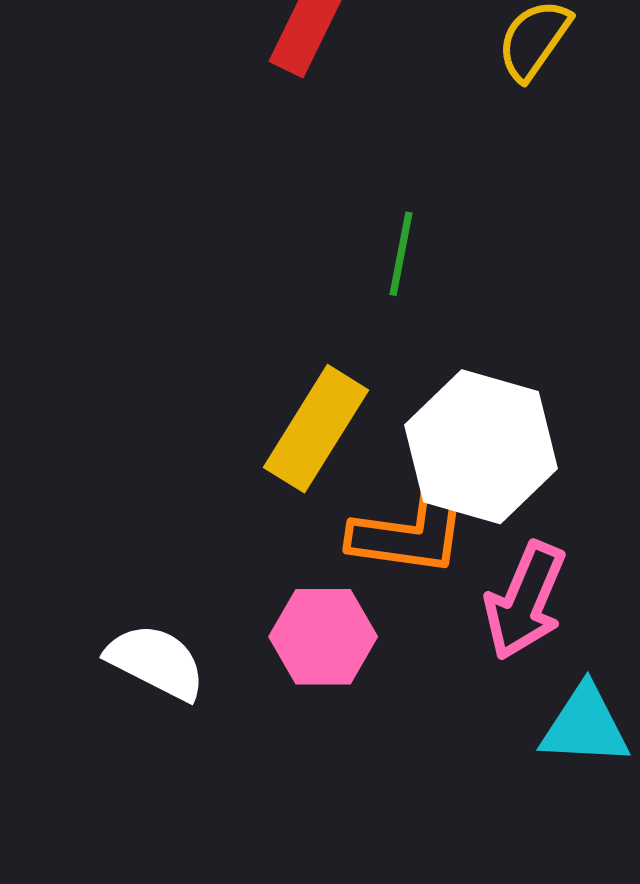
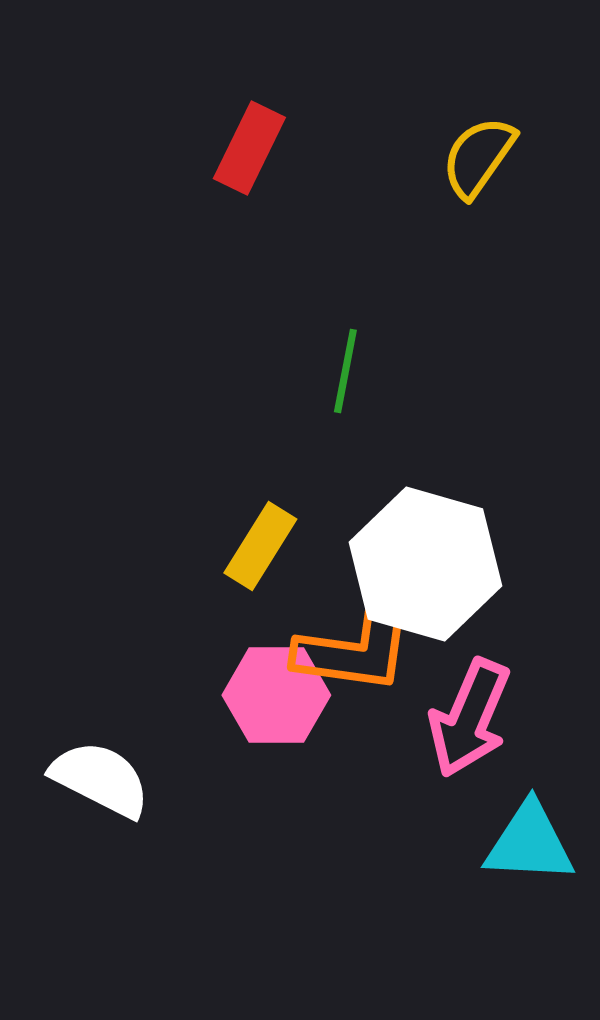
yellow rectangle: (316, 429) -> (260, 546), size x0.7
pink hexagon: (323, 637) -> (276, 695), moved

